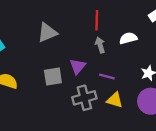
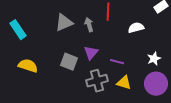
gray arrow: (100, 45) -> (89, 25), moved
gray square: (53, 76) -> (69, 62), turned 30

